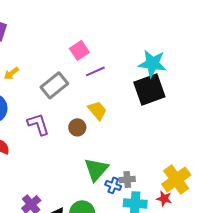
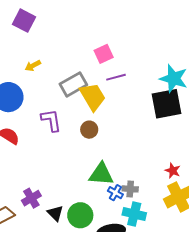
yellow trapezoid: (97, 110) -> (93, 97), moved, size x1.4
green triangle: (96, 169) -> (101, 174), turned 44
red star: (164, 199) -> (173, 171), moved

